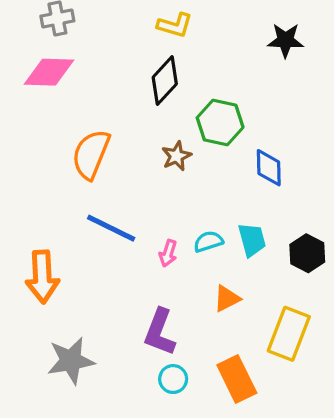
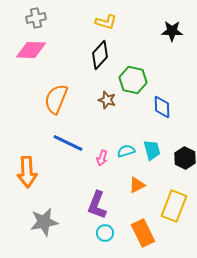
brown star: (176, 156) -> (107, 100), turned -30

